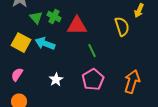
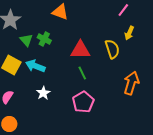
red triangle: (77, 26) -> (80, 50), moved
white star: (56, 80) -> (43, 93), moved
orange arrow: (132, 82) -> (131, 83), moved

